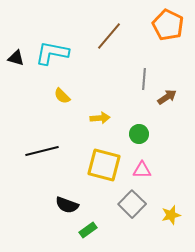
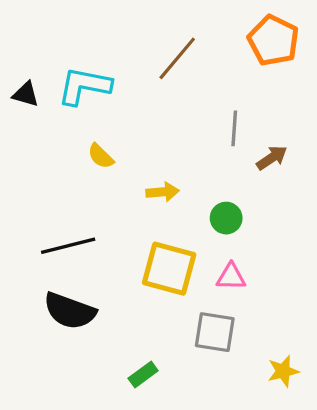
gray square: (132, 204) -> (215, 332), turned -36
black semicircle: (67, 205) -> (70, 311), moved, size x1.4
yellow star: (171, 215) -> (283, 371), moved

